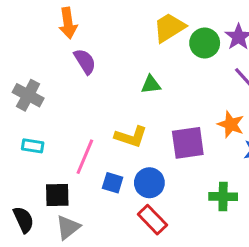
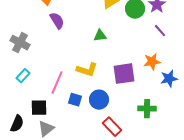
orange star: (231, 124) -> (152, 62), turned -30
cyan rectangle: (33, 146) -> (23, 76), turned -56
black semicircle: (23, 220) -> (17, 124), turned 48
red rectangle: (152, 220) -> (112, 127), moved

